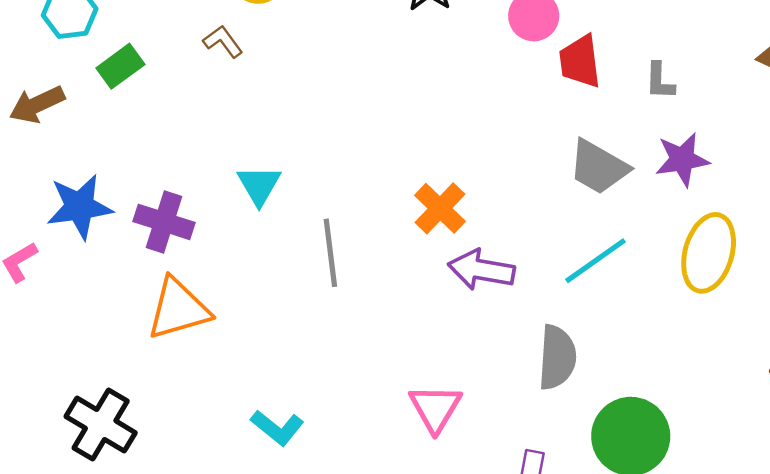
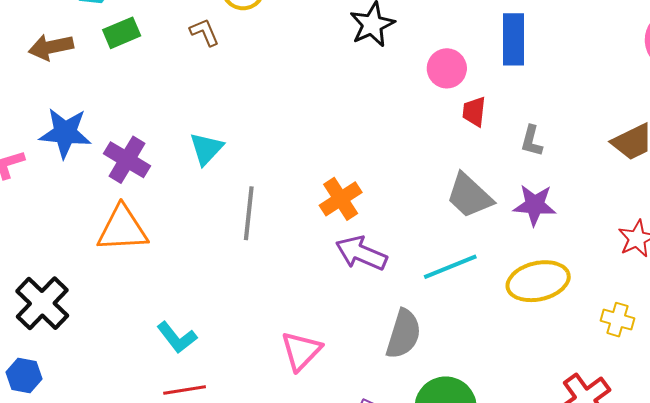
red trapezoid: (580, 61) -> (474, 112), size x0.7
yellow ellipse: (709, 253) -> (538, 281), turned 48

